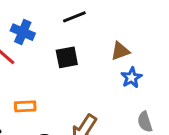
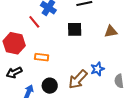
blue star: (132, 78) -> (97, 69), moved

